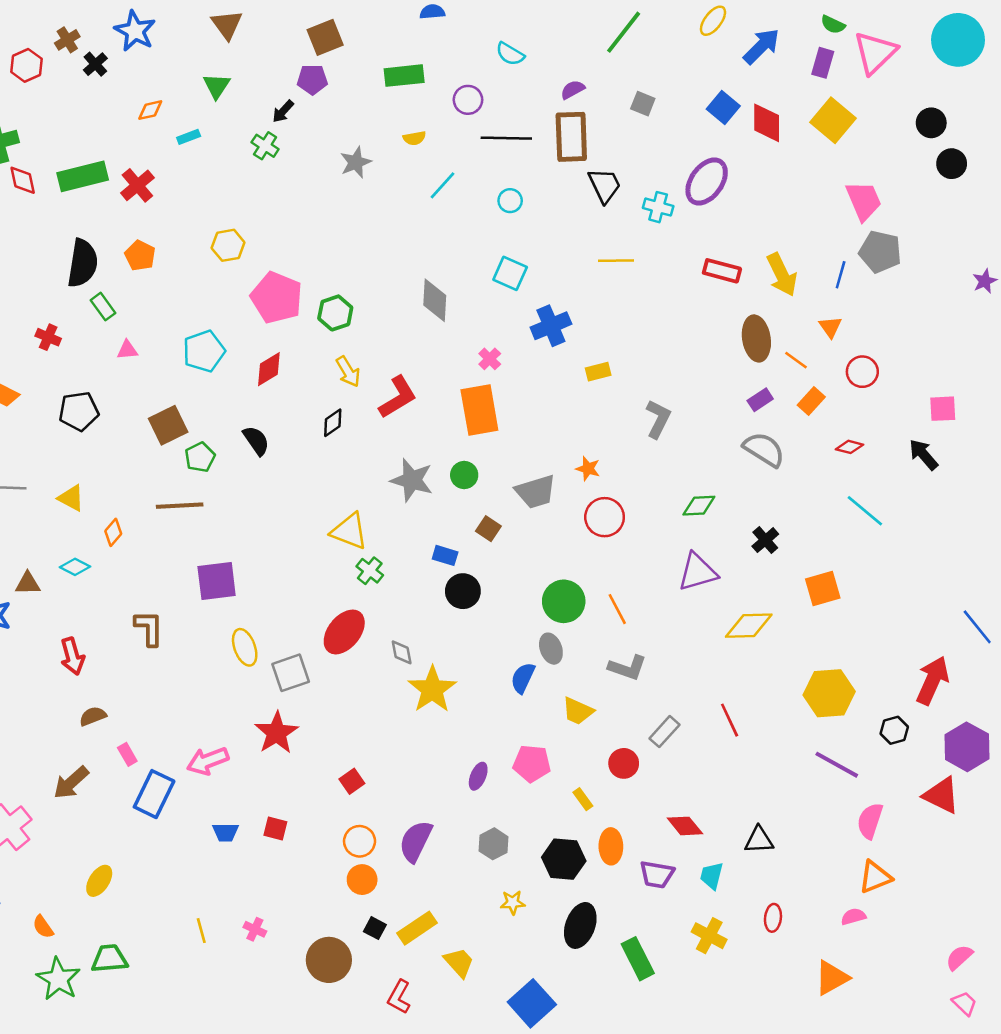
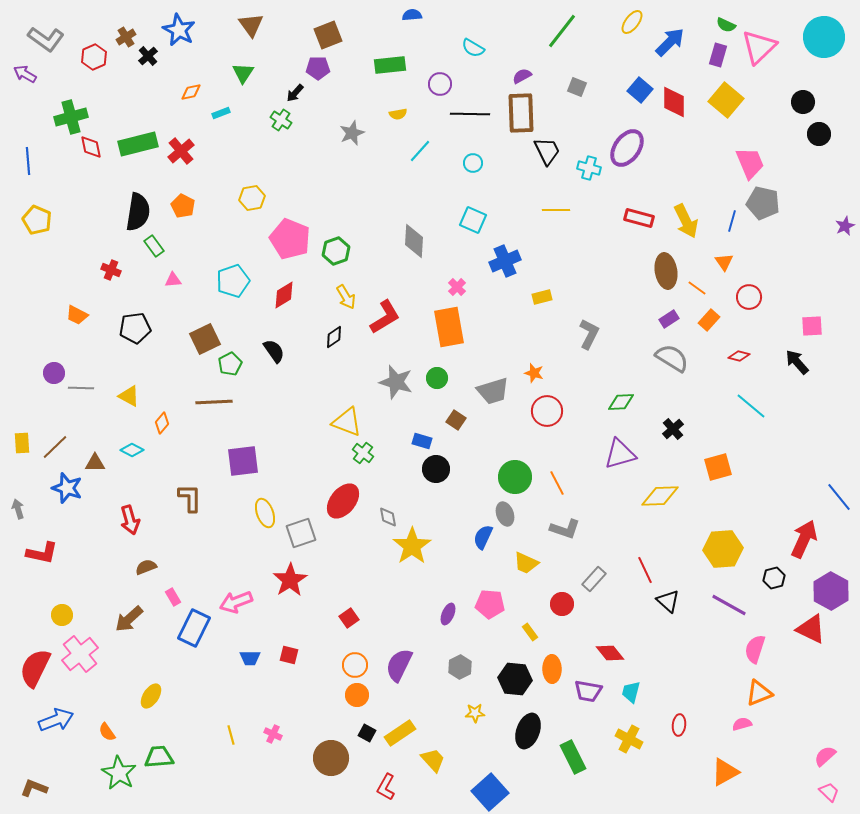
black triangle: (759, 840) -> (668, 601), moved, turned 45

